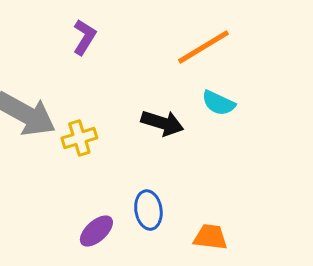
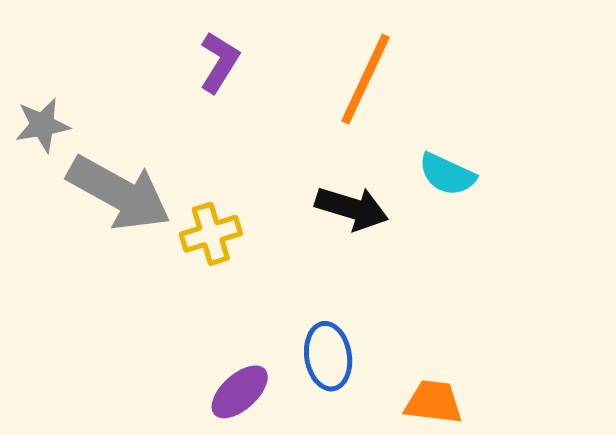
orange line: (203, 47) -> (365, 79), moved, turned -34

